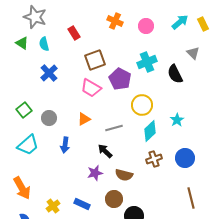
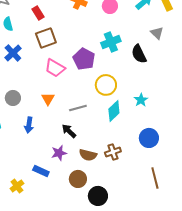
brown square: (95, 60) -> (46, 38), moved
orange triangle: (84, 119) -> (48, 99), turned -32
brown cross: (154, 159) -> (113, 152), moved
blue rectangle: (82, 204) -> (41, 171), moved

